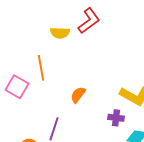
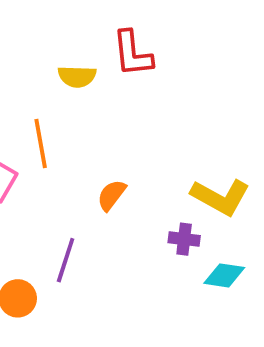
red L-shape: (89, 21) -> (132, 54), turned 120

